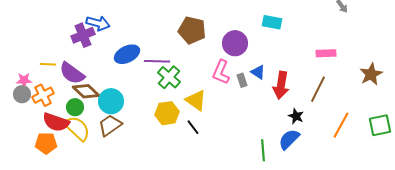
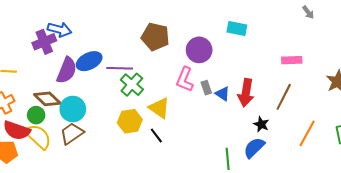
blue triangle: (258, 72) -> (223, 94), moved
purple semicircle: (72, 73) -> (67, 70), moved, turned -104

